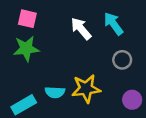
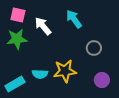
cyan arrow: (113, 24) -> (74, 19), moved
white arrow: (81, 29) -> (43, 26), moved

